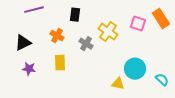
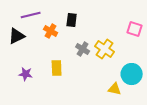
yellow cross: (108, 32) -> (105, 49), moved
orange cross: (57, 36) -> (51, 31), moved
black triangle: (23, 43) -> (17, 36), moved

